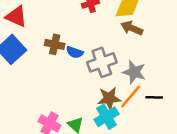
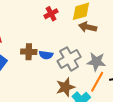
brown star: (109, 98) -> (65, 87), moved

